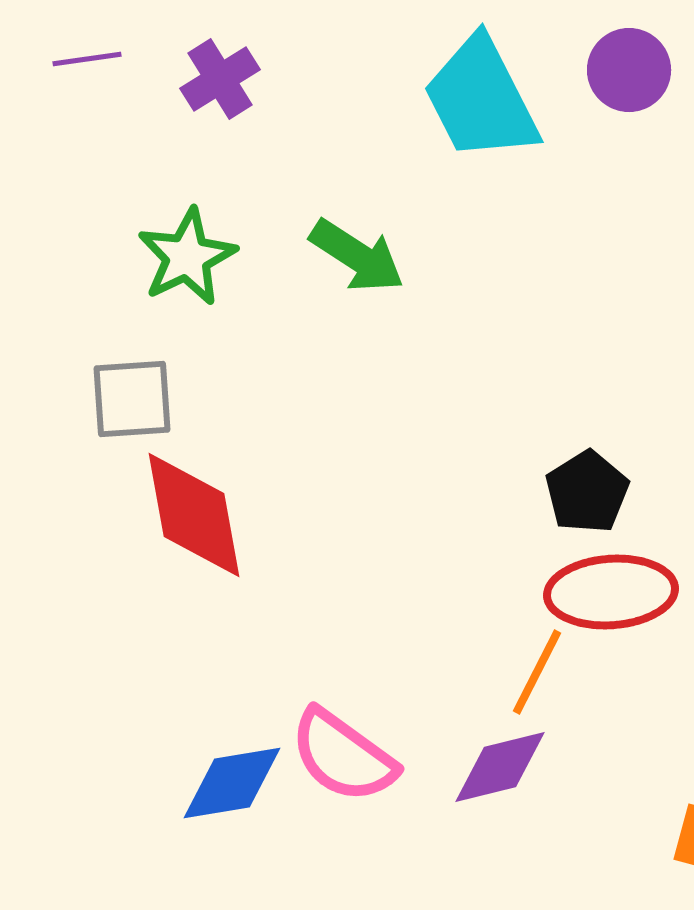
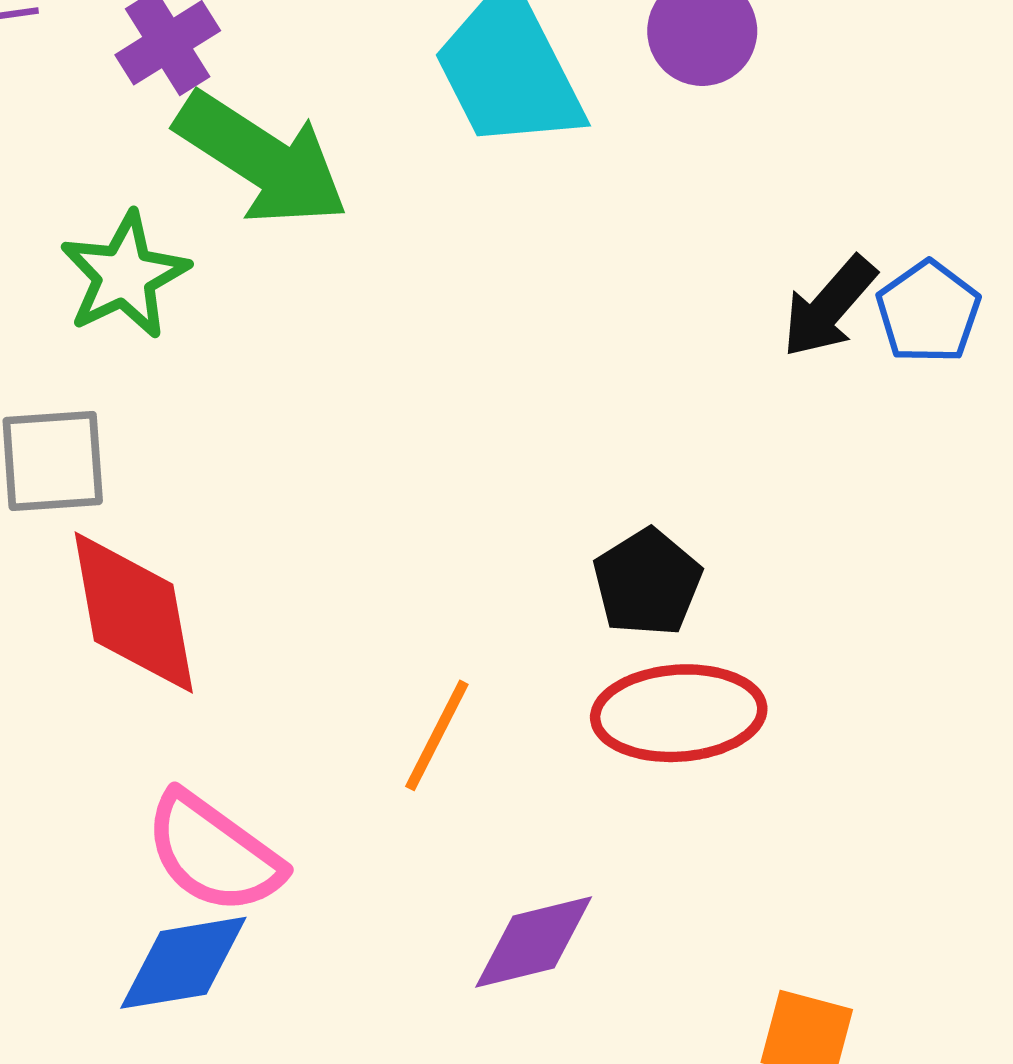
green arrow: (357, 256) -> (262, 159), moved, size x1.4
orange line: (537, 672) -> (437, 735), moved
pink semicircle: (343, 756) -> (213, 853), moved

